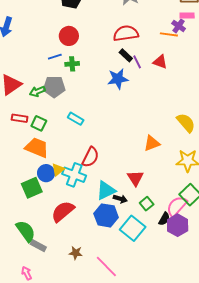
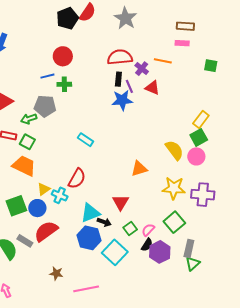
purple cross: (179, 26) -> (142, 69), moved
black rectangle: (126, 55) -> (118, 79), turned 48
blue star: (118, 79) -> (122, 100), moved
green arrow: (37, 91) -> (29, 119), moved
cyan rectangle: (76, 119) -> (85, 140), moved
blue circle: (46, 173) -> (37, 208), moved
cyan cross: (74, 175) -> (60, 195), size x0.7
pink semicircle: (177, 206) -> (148, 230), moved, size x0.6
gray rectangle: (38, 246) -> (25, 241), moved
pink line: (106, 266) -> (86, 289), turned -60

